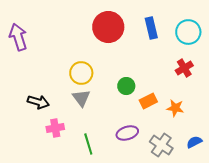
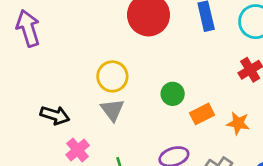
pink cross: (55, 128) -> (78, 150), turned -30

